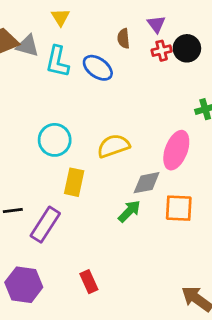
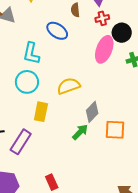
black circle: (187, 48) -> (122, 33), moved
cyan L-shape: (57, 62) -> (31, 53), moved
pink ellipse: (176, 150) -> (104, 49), moved
gray diamond: (147, 183) -> (92, 112), turned -35

